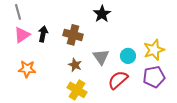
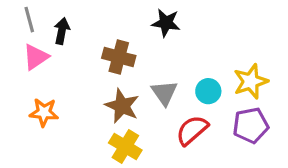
black star: (102, 14) -> (166, 23), turned -30
black arrow: (43, 34) -> (62, 31), moved
brown star: (75, 65) -> (122, 106), size x1.5

